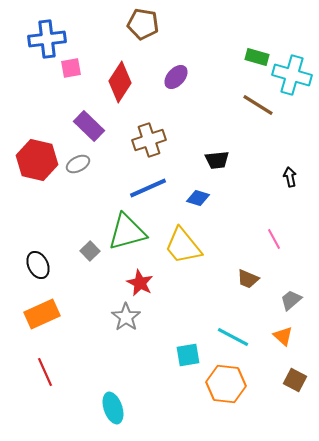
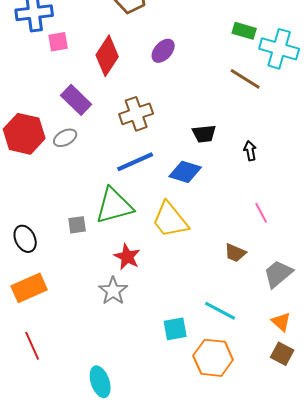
black arrow: (290, 177) -> (250, 151), moved
blue diamond: (198, 198) -> (185, 172), size x1.4
gray square: (90, 251) -> (77, 225), turned 36
gray trapezoid: (291, 300) -> (278, 274), size x1.4
orange triangle: (283, 336) -> (281, 322), moved

